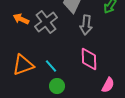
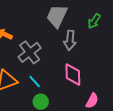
gray cross: (46, 22) -> (30, 52), moved

